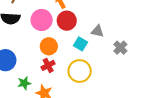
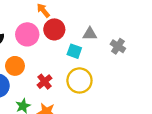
orange circle: (49, 46) -> (15, 66), moved

